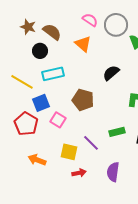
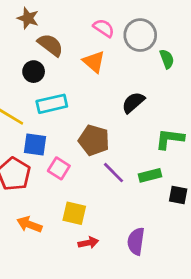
brown star: (28, 27) -> (28, 18), moved
blue square: (41, 103) -> (35, 145), turned 30
green rectangle: (117, 132) -> (150, 175), moved
purple line: (91, 143) -> (114, 173), moved

